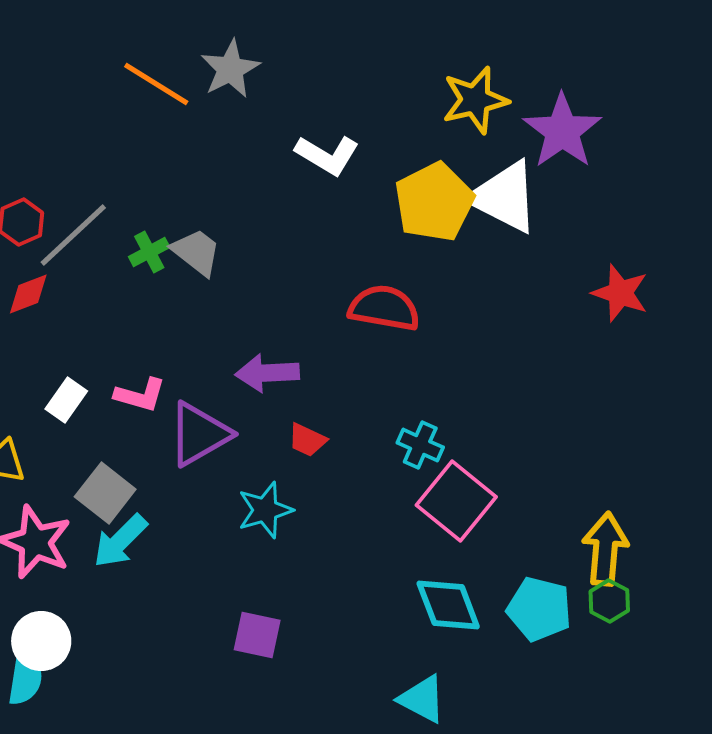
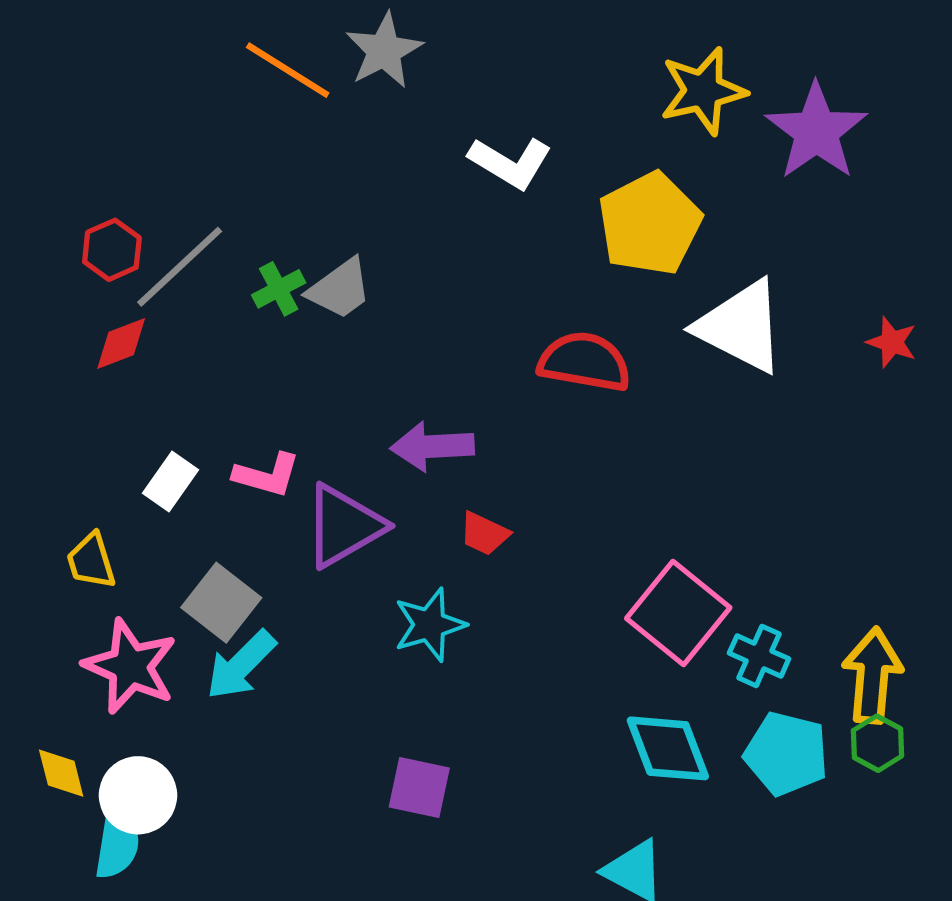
white triangle: (504, 197) -> (741, 327), moved
gray trapezoid: (196, 252) -> (340, 289), turned 106
red star: (620, 293) -> (892, 342), size x0.7
cyan cross: (420, 445) -> (759, 656), moved

